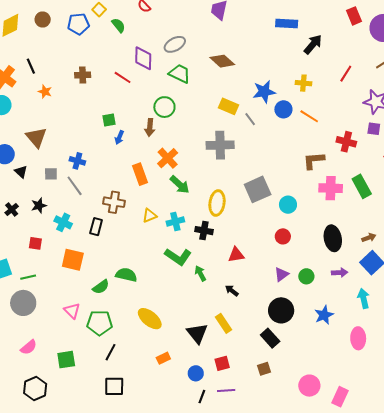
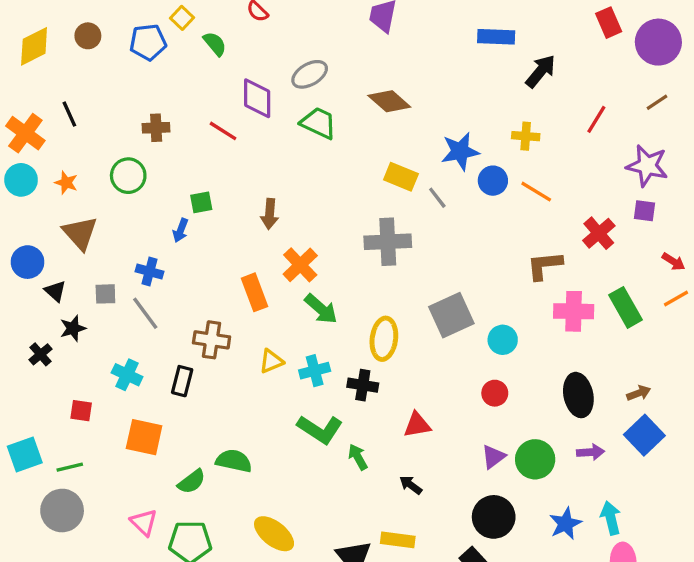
orange star: (45, 92) -> (66, 183), moved
green circle: (164, 107) -> (128, 176), moved
blue arrow: (119, 137) -> (181, 230), moved
red cross: (346, 142) -> (599, 233), turned 36
black star: (39, 205) -> (73, 328), moved
green circle: (306, 276) -> (535, 459), size x1.5
cyan arrow: (364, 298) -> (611, 518), moved
yellow rectangle: (224, 323) -> (398, 540), turned -48

